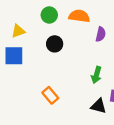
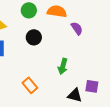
purple semicircle: (101, 34) -> (77, 28), turned -48
green arrow: (96, 75) -> (63, 66), moved

